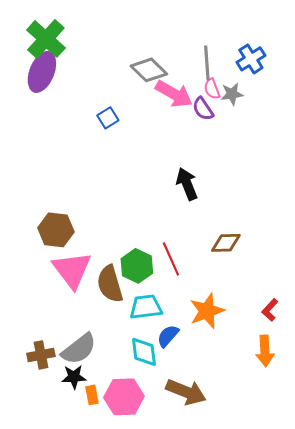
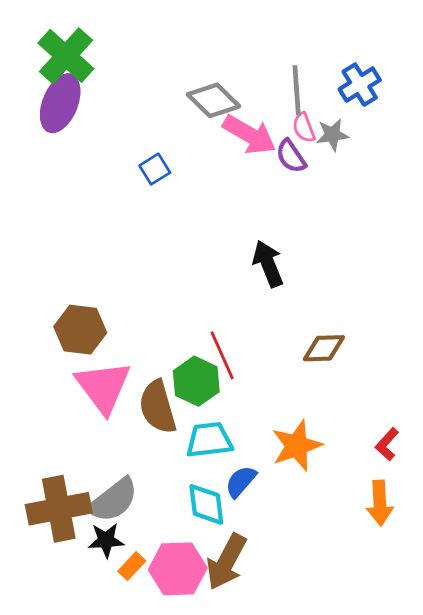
red line: (171, 259) -> (222, 355), moved
brown cross: (41, 355) -> (59, 509), size x1.6
brown arrow: (186, 392) -> (226, 562), moved, turned 96
orange rectangle: (92, 395) -> (132, 566), turned 54

